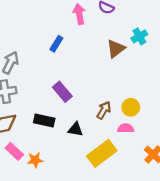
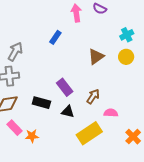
brown triangle: (116, 49) -> (96, 57), moved
purple rectangle: (62, 92) -> (65, 87), moved
yellow circle: (131, 107) -> (126, 57), moved

